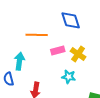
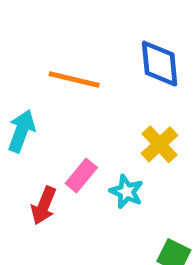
pink rectangle: (58, 50) -> (81, 176), moved, turned -48

